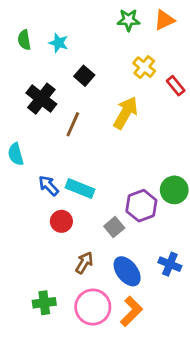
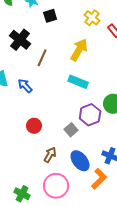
black square: (84, 76) -> (50, 16), moved, turned 32
blue arrow: (49, 186) -> (25, 86), moved
cyan rectangle: (80, 188) -> (78, 82), moved
green cross: (44, 303) -> (22, 194), moved, turned 35
orange L-shape: (131, 311) -> (99, 179), moved

